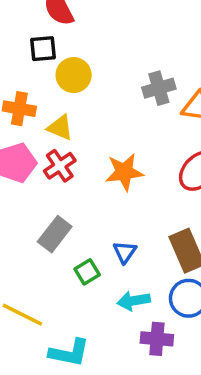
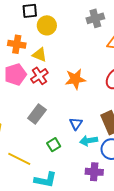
gray cross: (159, 88) -> (95, 18), moved
green square: (87, 272) -> (54, 145), moved
cyan arrow: (134, 301) -> (89, 141), moved

